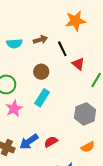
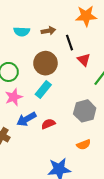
brown circle: (41, 72) -> (45, 63), size x1.5
blue arrow: (29, 142) -> (26, 119), moved
red semicircle: (51, 142) -> (48, 124), moved

